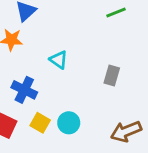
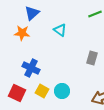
cyan triangle: (59, 60) -> (60, 30), moved

